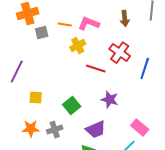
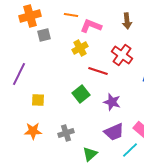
orange line: (65, 25) -> (71, 15), moved
green square: (72, 106) -> (81, 94), moved
gray cross: (55, 130) -> (66, 133), moved
purple trapezoid: (96, 130) -> (114, 132), moved

